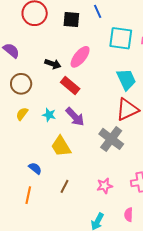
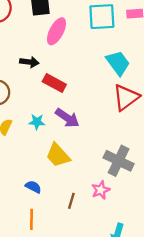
pink ellipse: (80, 57) -> (56, 31), moved
gray cross: (111, 139) -> (119, 161), moved
pink star: (105, 186) -> (101, 190), moved

